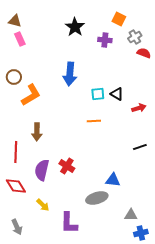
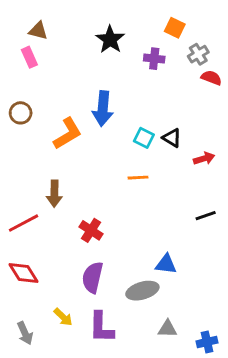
brown triangle: (15, 21) -> (38, 31), moved
cyan square: (98, 94) -> (144, 138), turned 32
orange L-shape: (31, 95) -> (68, 133), moved
red line: (16, 152) -> (23, 223), turned 60
red cross: (67, 166) -> (91, 230), moved
purple semicircle: (42, 170) -> (93, 277), moved
yellow arrow: (43, 205) -> (63, 317), moved
gray triangle: (131, 215) -> (167, 329), moved

